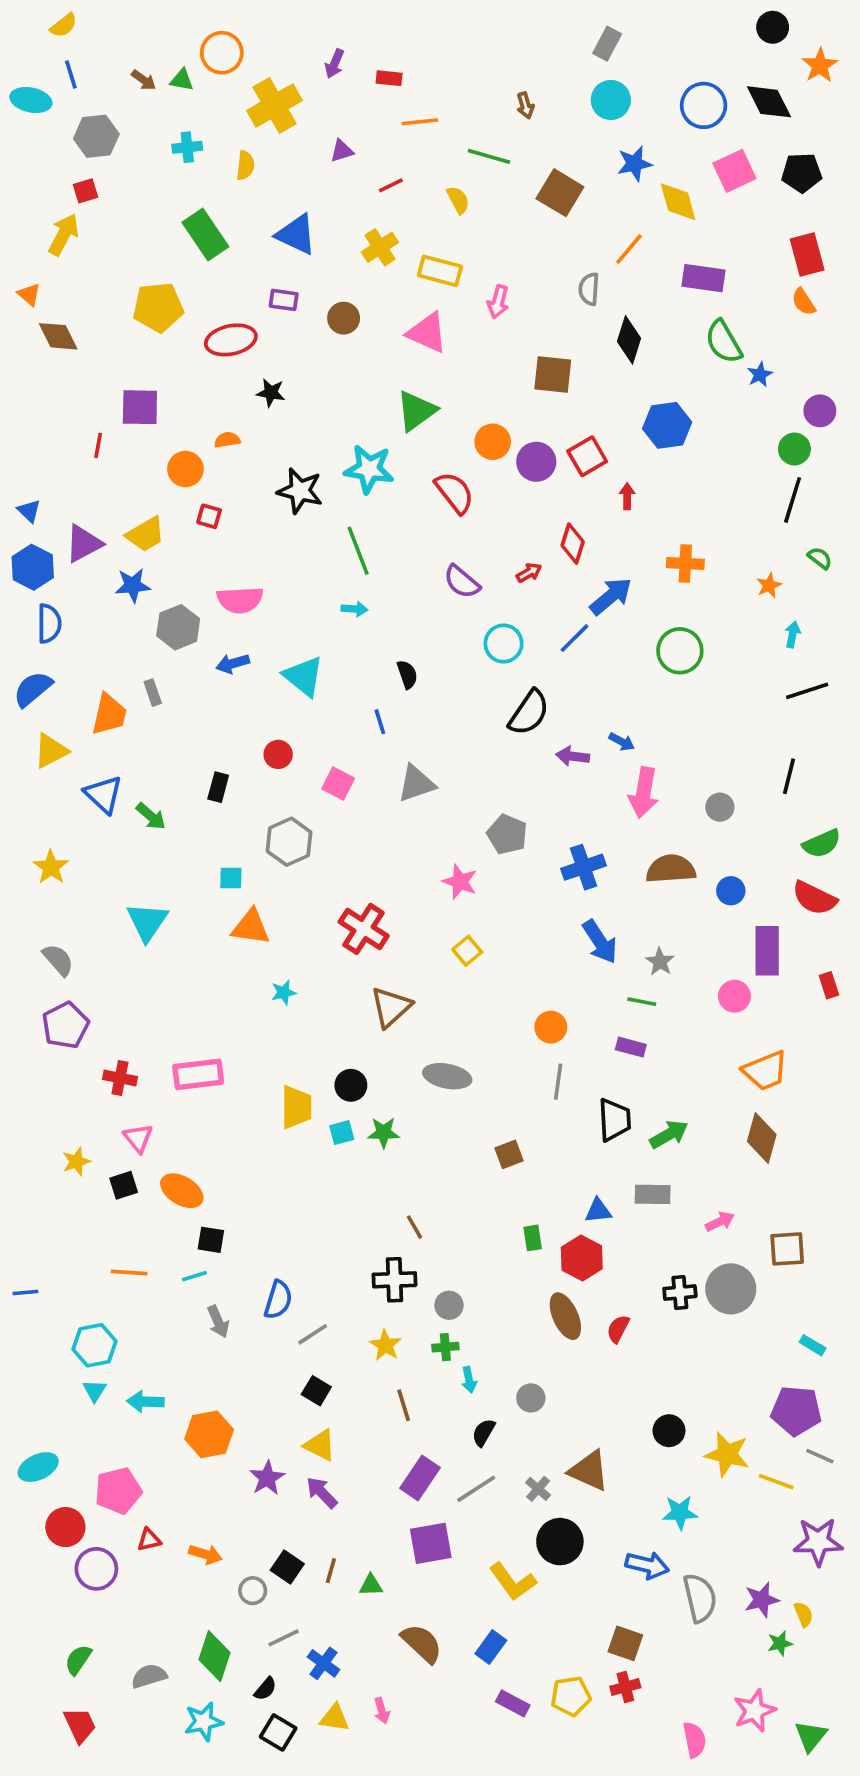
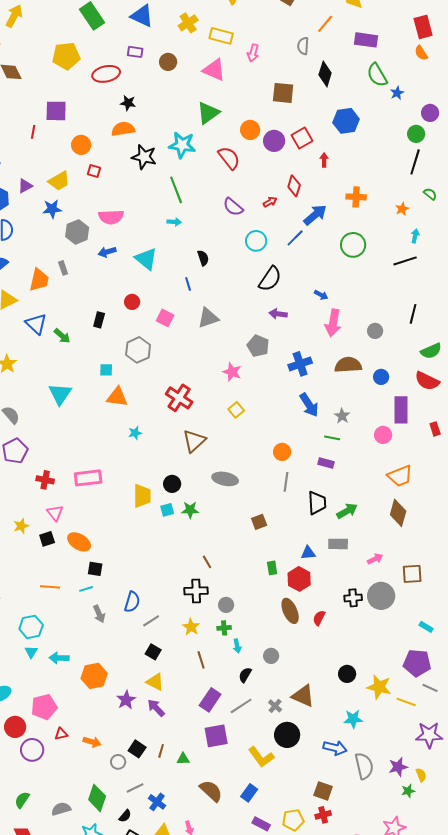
orange semicircle: (227, 440) -> (123, 129), moved, size x1.6
purple triangle: (84, 544) -> (25, 186), size x0.7
black line: (807, 691) -> (405, 261), moved
purple arrow: (573, 756) -> (278, 314), moved

